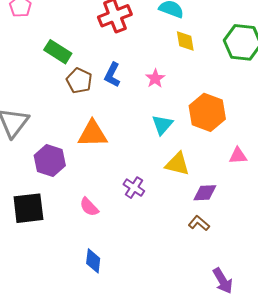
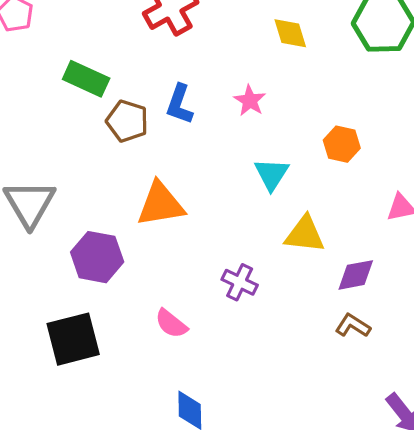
orange hexagon: (207, 112) -> (342, 144), size x0.6

